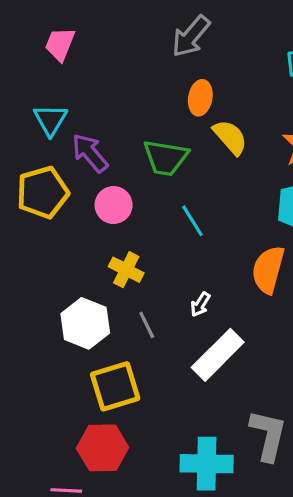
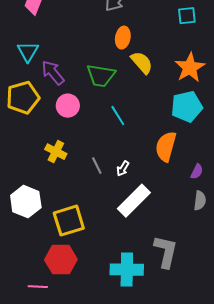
yellow cross: (126, 270) -> (56, 152), moved
white hexagon: (85, 323) -> (26, 202), moved
gray line: (147, 325) -> (97, 166), moved

